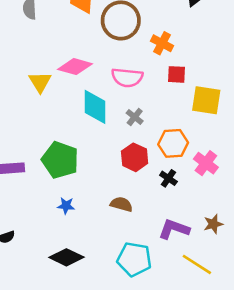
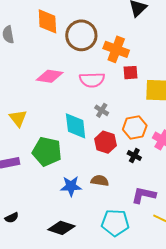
orange cross: (162, 43) -> (116, 49), size x1.4
yellow triangle: (40, 82) -> (18, 118), moved
cyan diamond: (95, 107) -> (76, 126), moved
blue star: (66, 206) -> (71, 186), moved, size x1.5

